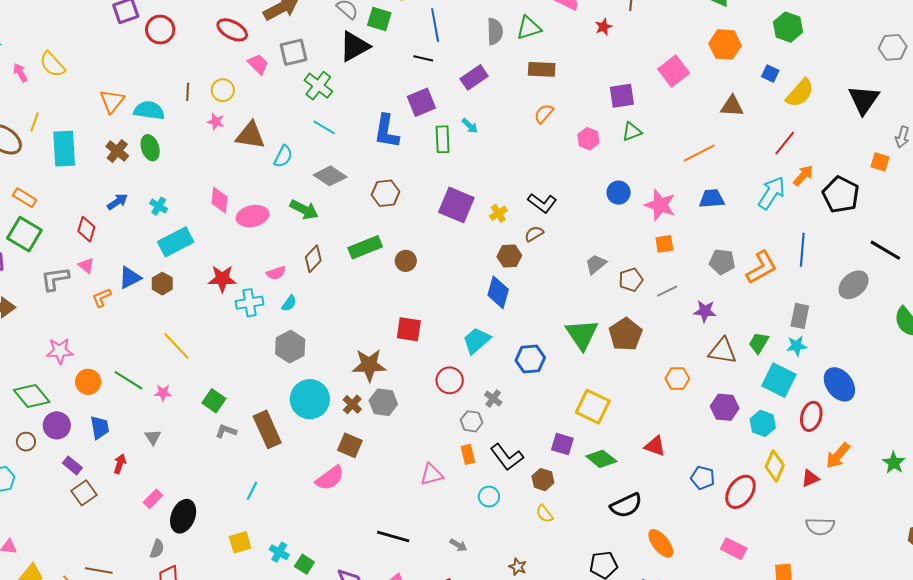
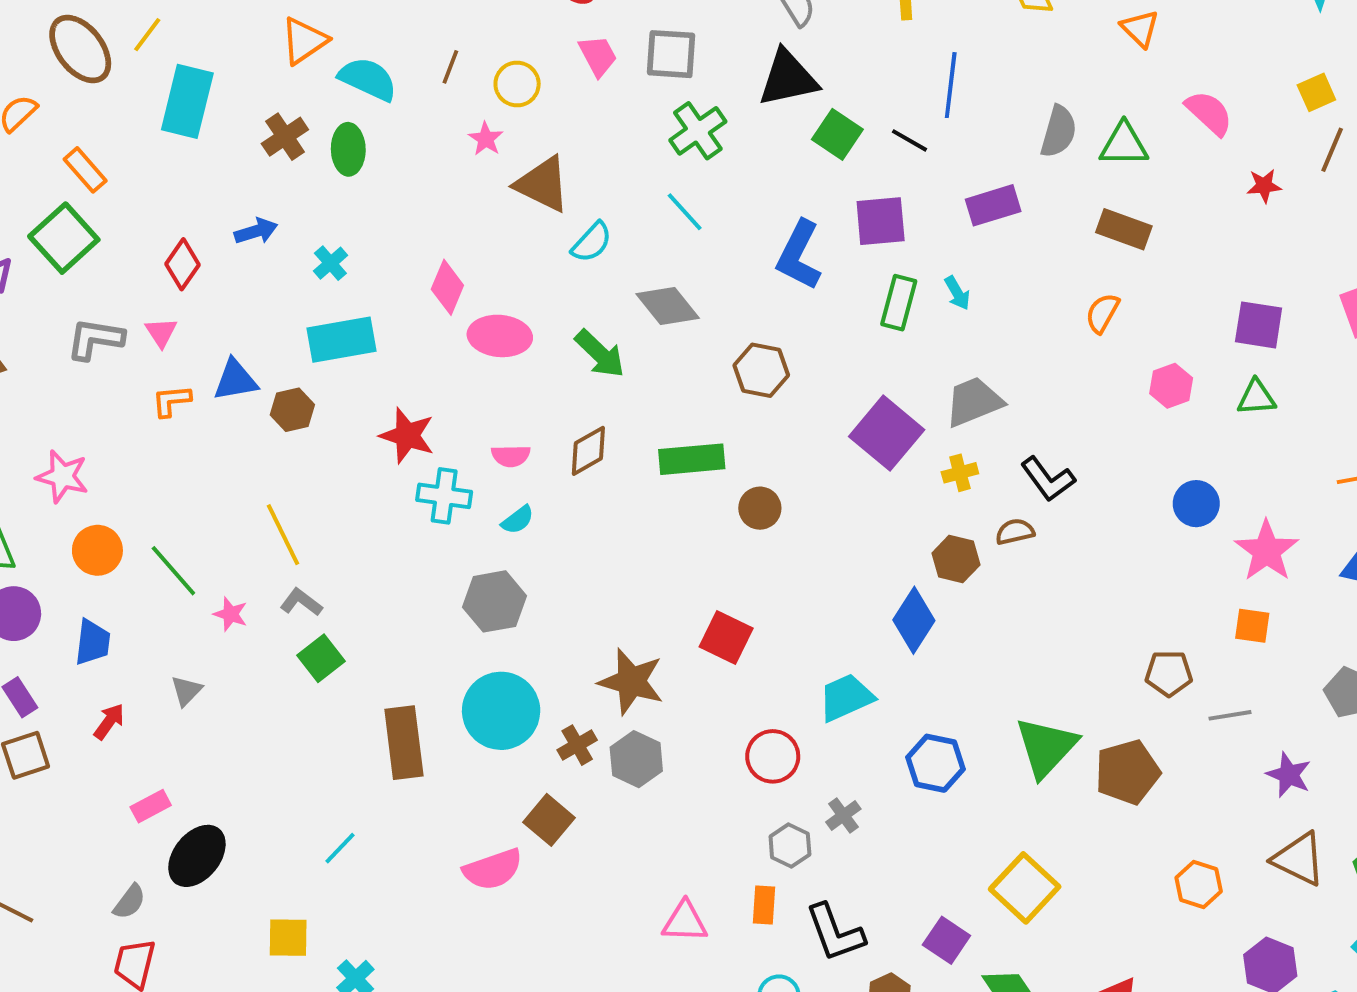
green square: (379, 19) -> (837, 134), moved
orange semicircle: (544, 114) -> (1102, 313), turned -30
gray trapezoid: (596, 264) -> (974, 402), moved, size x1.4
gray L-shape: (226, 431) -> (301, 602), moved

